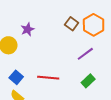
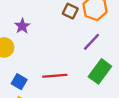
green rectangle: (88, 81) -> (100, 71), size x1.5

